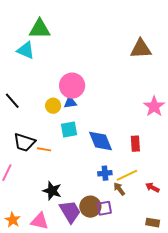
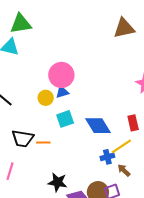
yellow line: (127, 175) -> (121, 146), moved

